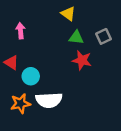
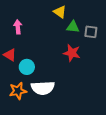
gray square: (104, 36) -> (91, 32), turned 32
green triangle: (76, 38) -> (73, 27), moved

